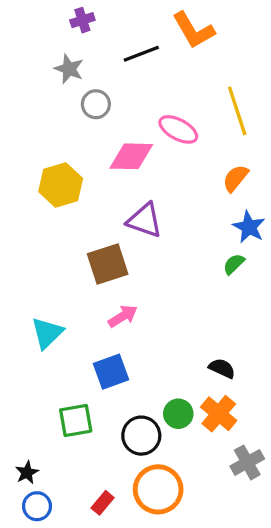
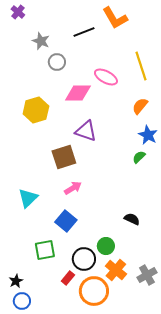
purple cross: (82, 20) -> (18, 12), moved, turned -32
blue square: (111, 372) -> (66, 221), turned -30
orange cross: (219, 414) -> (116, 270), moved
red rectangle: (103, 503) -> (68, 278), moved

